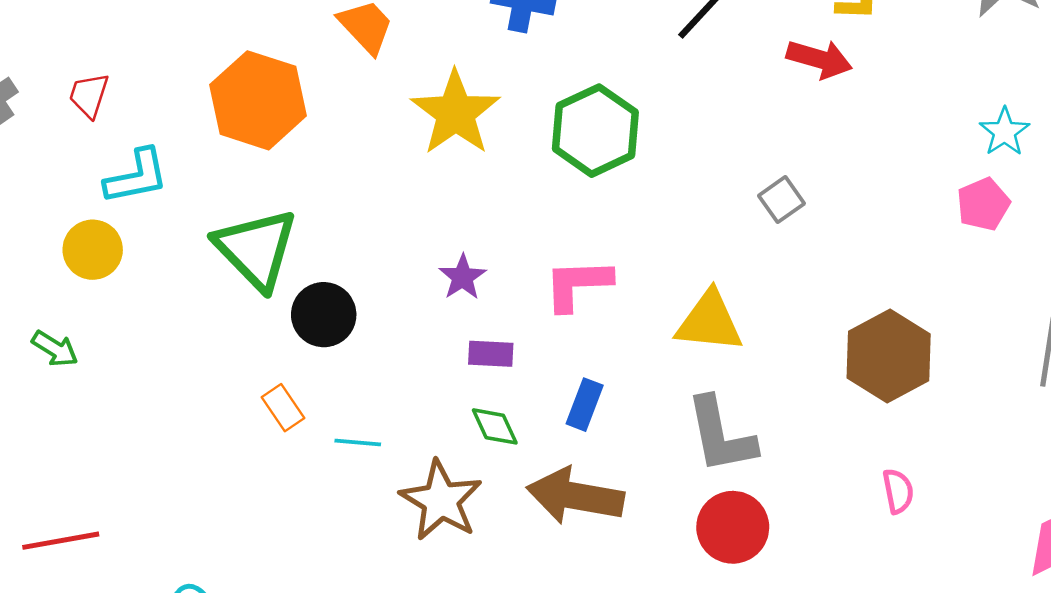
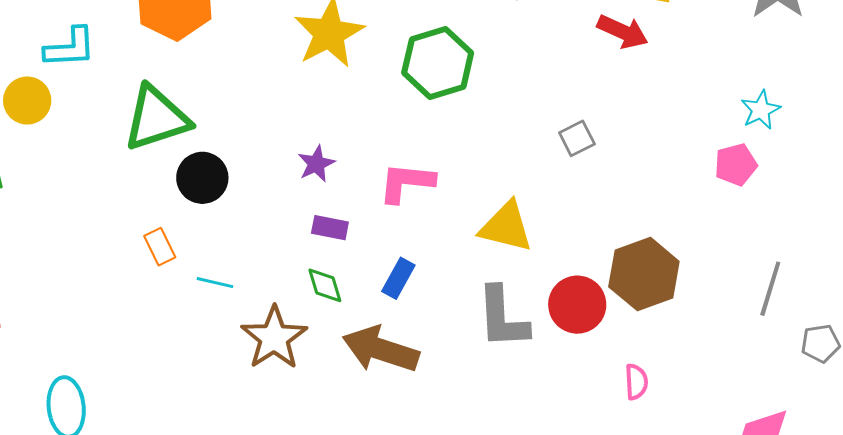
green triangle: (256, 249) -> (156, 118), turned 48
red circle: (733, 527) -> (577, 305), moved

